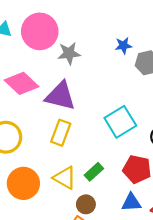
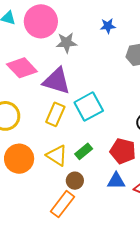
blue star: (123, 46) -> (108, 26), moved
cyan square: (120, 122) -> (89, 107), moved

